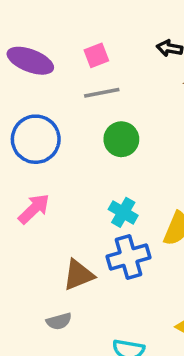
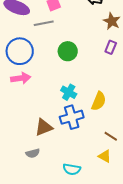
gray line: (102, 93) -> (44, 23), moved
pink arrow: (34, 209) -> (21, 78), moved, turned 36

